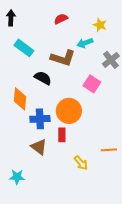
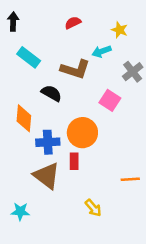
brown triangle: (39, 147) -> (47, 176), size x1.4
yellow arrow: (81, 163) -> (93, 208), moved

